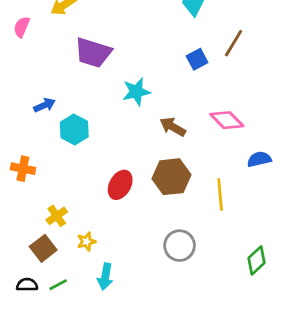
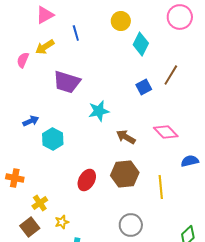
pink semicircle: (22, 27) -> (23, 60), moved
orange cross: (23, 169) -> (15, 178), moved

